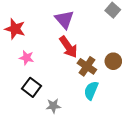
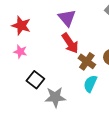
pink star: (27, 58) -> (20, 52), moved
gray star: (53, 106) -> (55, 97), size x1.5

